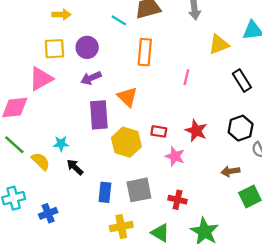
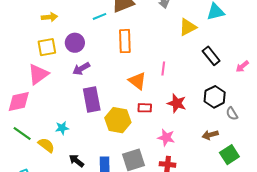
cyan line: (119, 20) -> (99, 16), turned -48
pink line: (186, 77) -> (163, 69), moved
orange triangle: (127, 97) -> (137, 81), moved
pink star: (175, 156) -> (166, 137), moved
black arrow: (75, 167) -> (77, 161), moved

